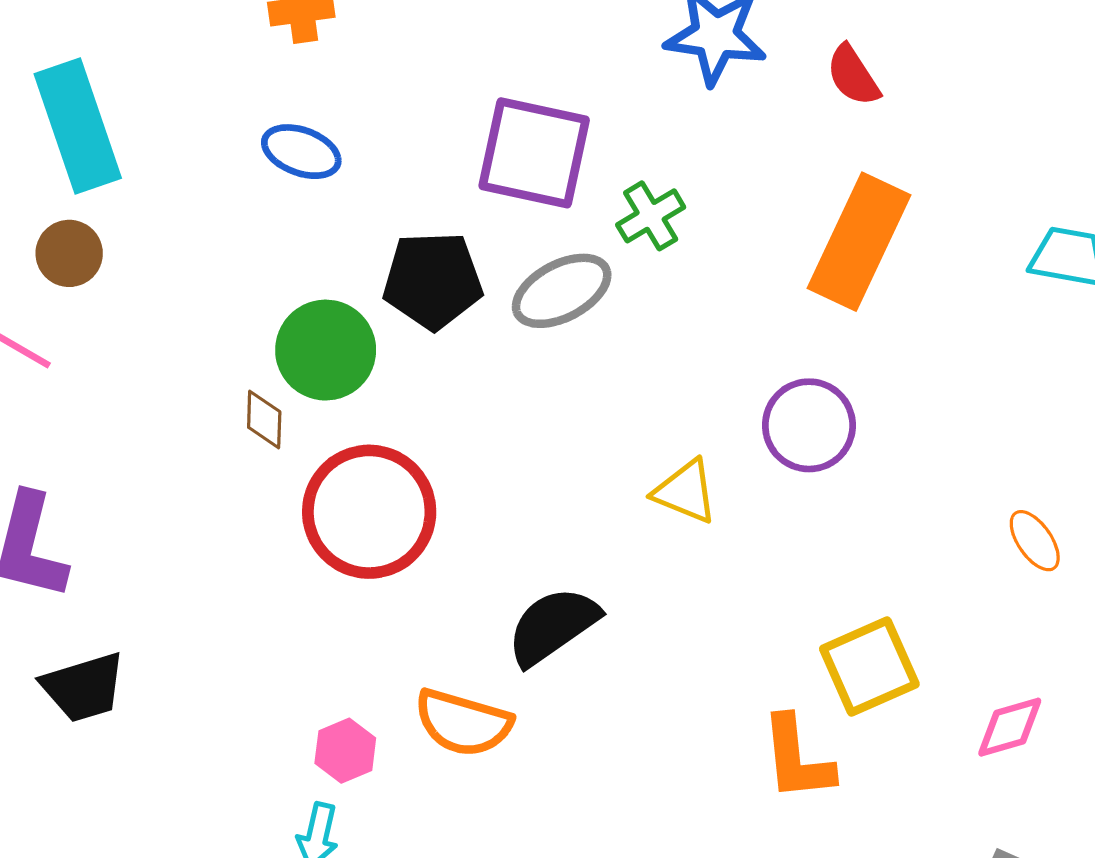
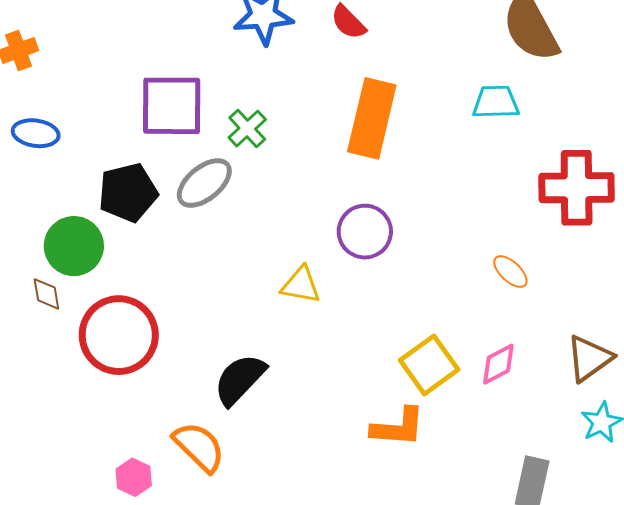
orange semicircle: (463, 723) -> (199, 447), turned -140
pink diamond: (1010, 727) -> (498, 364), moved
orange L-shape: (797, 758) -> (398, 427), turned -68

